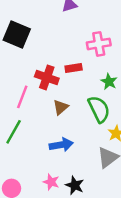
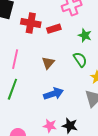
red cross: (47, 77) -> (31, 23), moved
green semicircle: (99, 109) -> (80, 59), size x0.7

